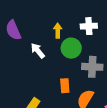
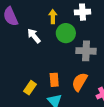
orange rectangle: (65, 86) -> (54, 80), moved

